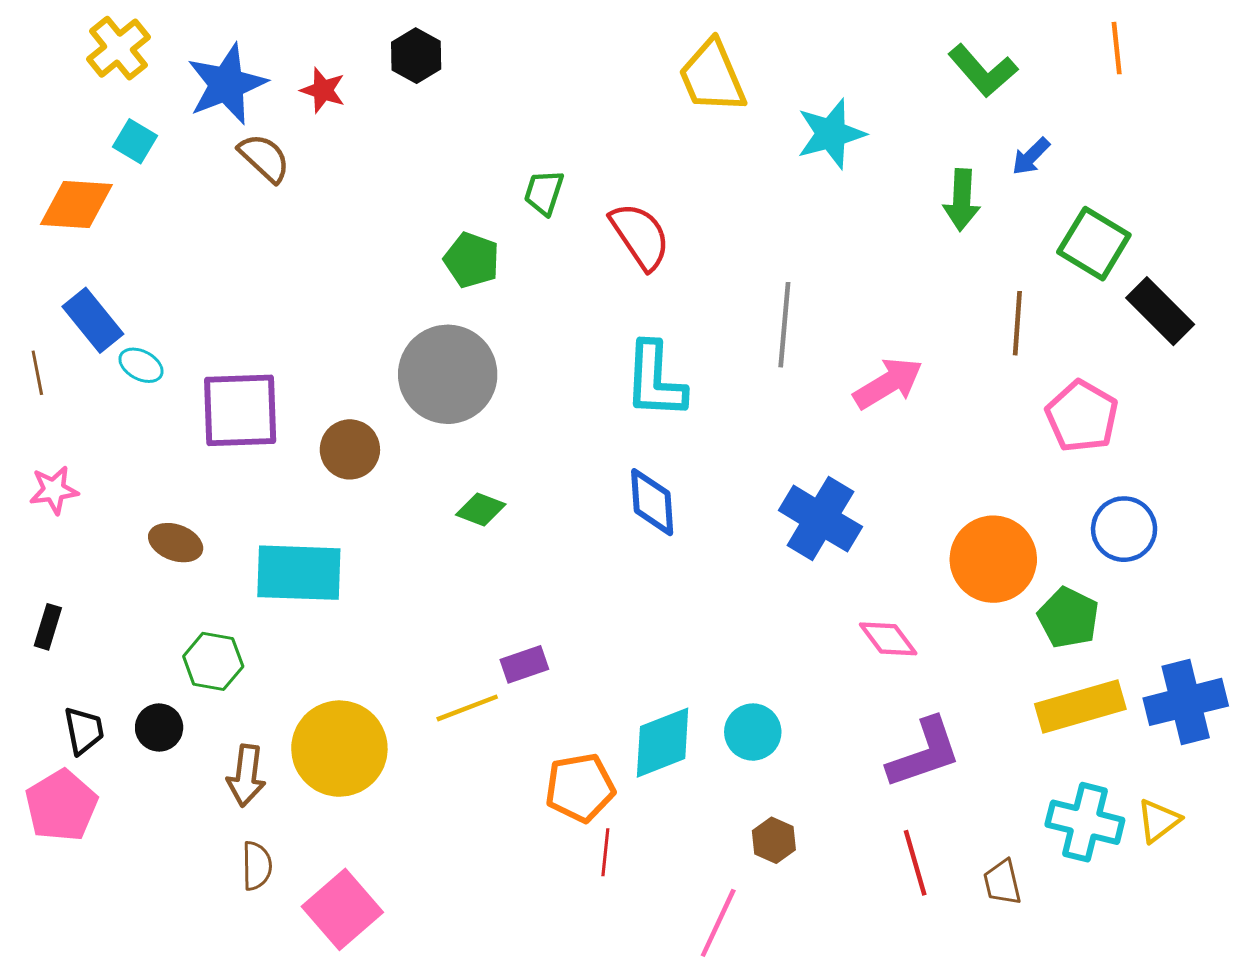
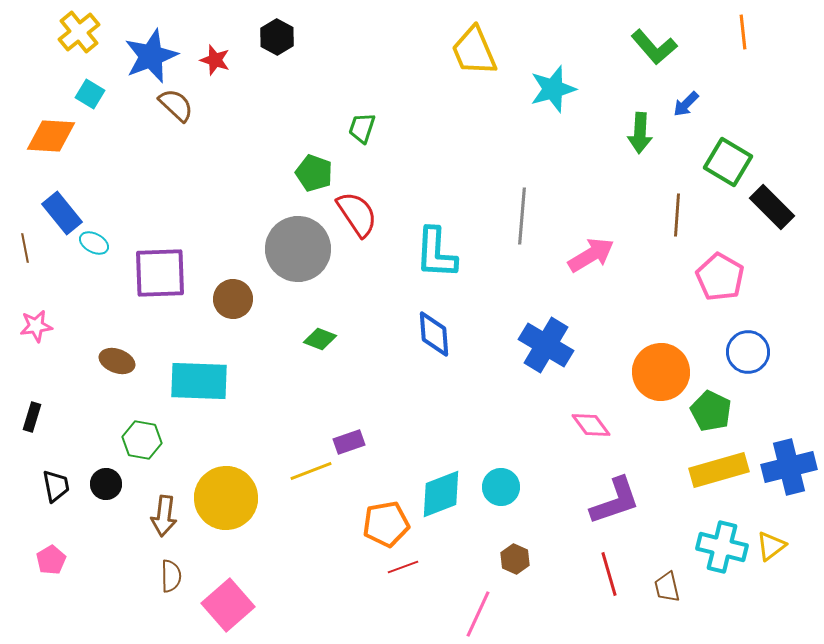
red semicircle: (640, 236) -> (357, 214), moved
pink pentagon: (61, 806) -> (51, 560), moved, size x0.6
red line: (605, 852) -> (403, 567), turned 64

